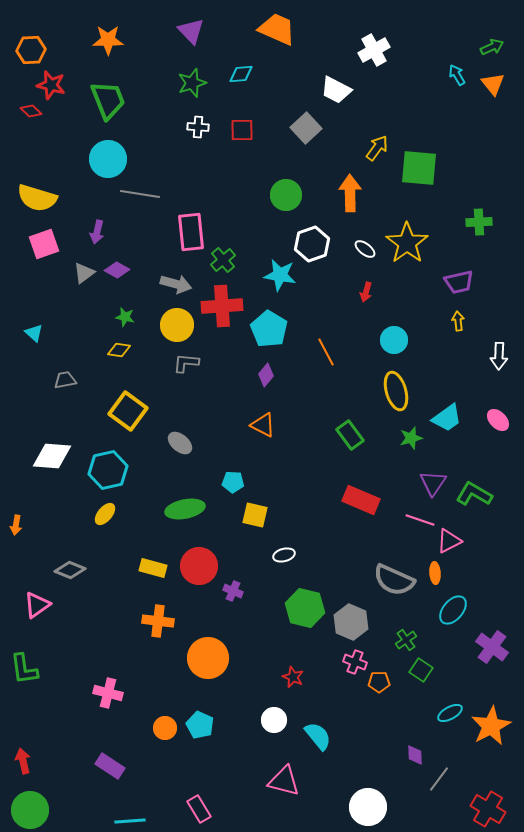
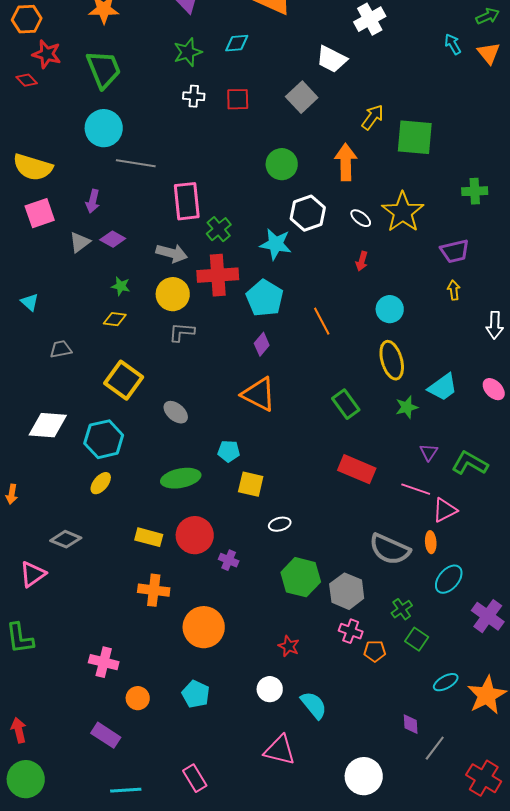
orange triangle: (263, 425) -> (259, 394), size x1.4
purple triangle: (433, 483) -> (429, 452), size x0.7
orange circle: (165, 728) -> (138, 698), moved

